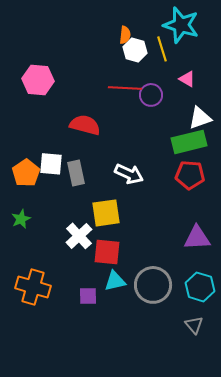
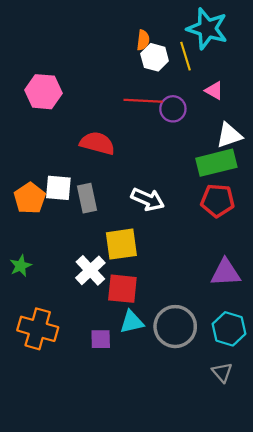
green star: (21, 219) -> (21, 266), moved

